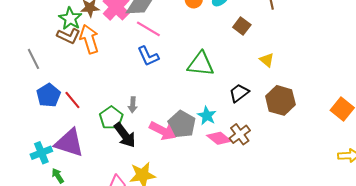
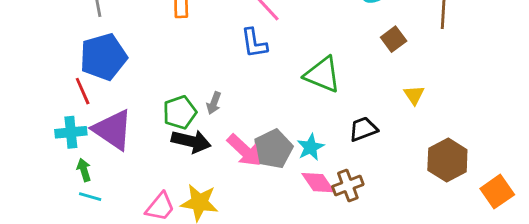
blue pentagon: (49, 95) -> (103, 57), size x1.4
red line: (72, 100) -> (83, 91), moved
brown hexagon: (280, 100) -> (447, 160), moved
black arrow: (125, 135) -> (191, 141), turned -56

